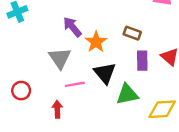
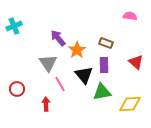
purple rectangle: (142, 61) -> (104, 65), moved
pink line: (75, 84) -> (60, 84), turned 70

